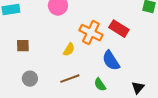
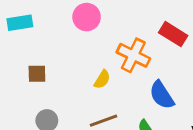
red rectangle: (119, 29) -> (173, 34), moved

